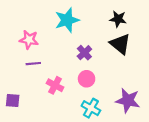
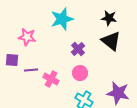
purple line: (33, 64) -> (31, 70), moved
purple square: (13, 101) -> (12, 60), moved

